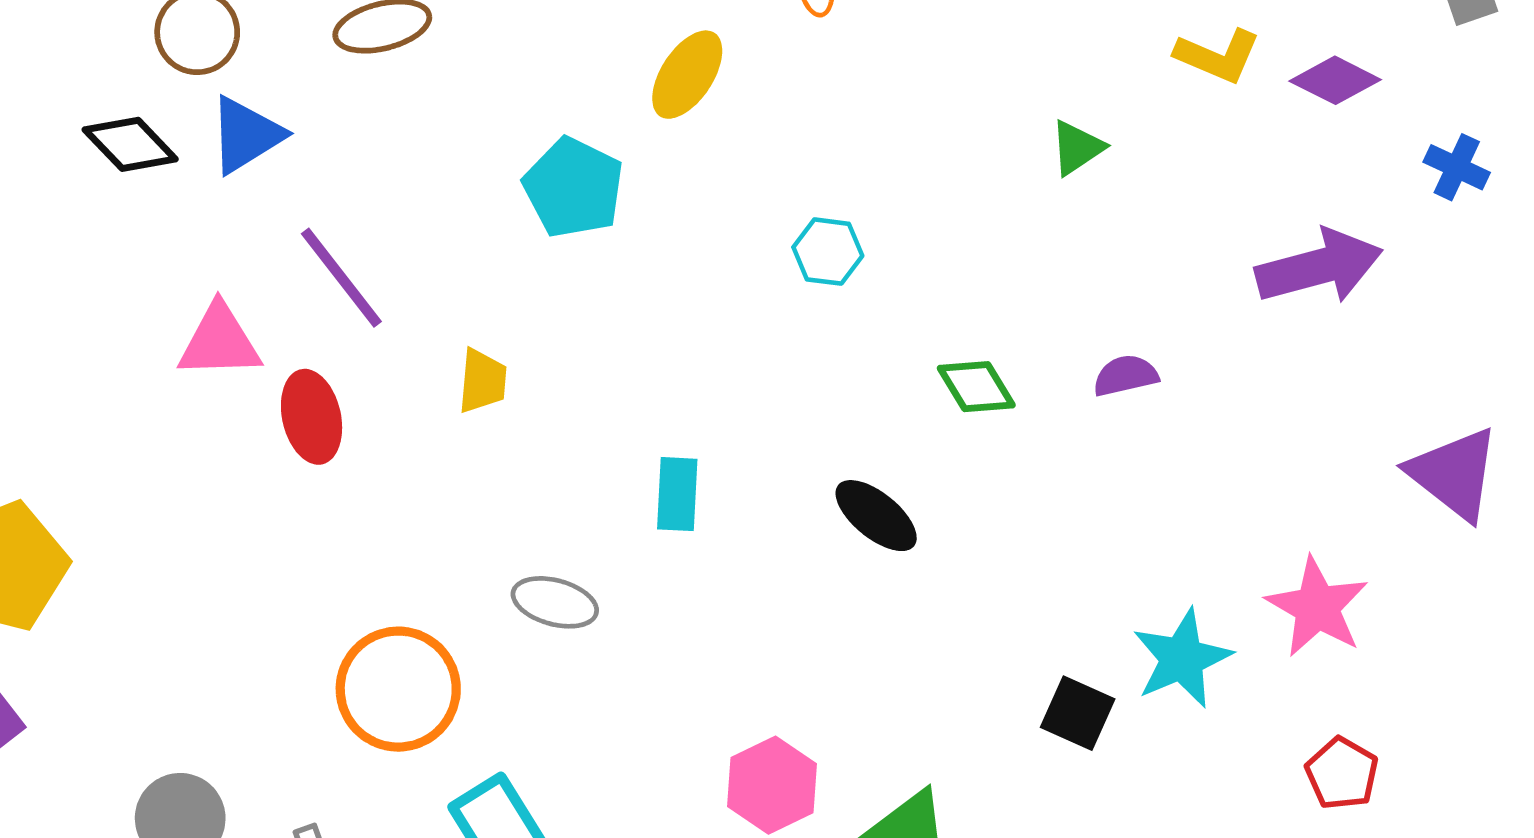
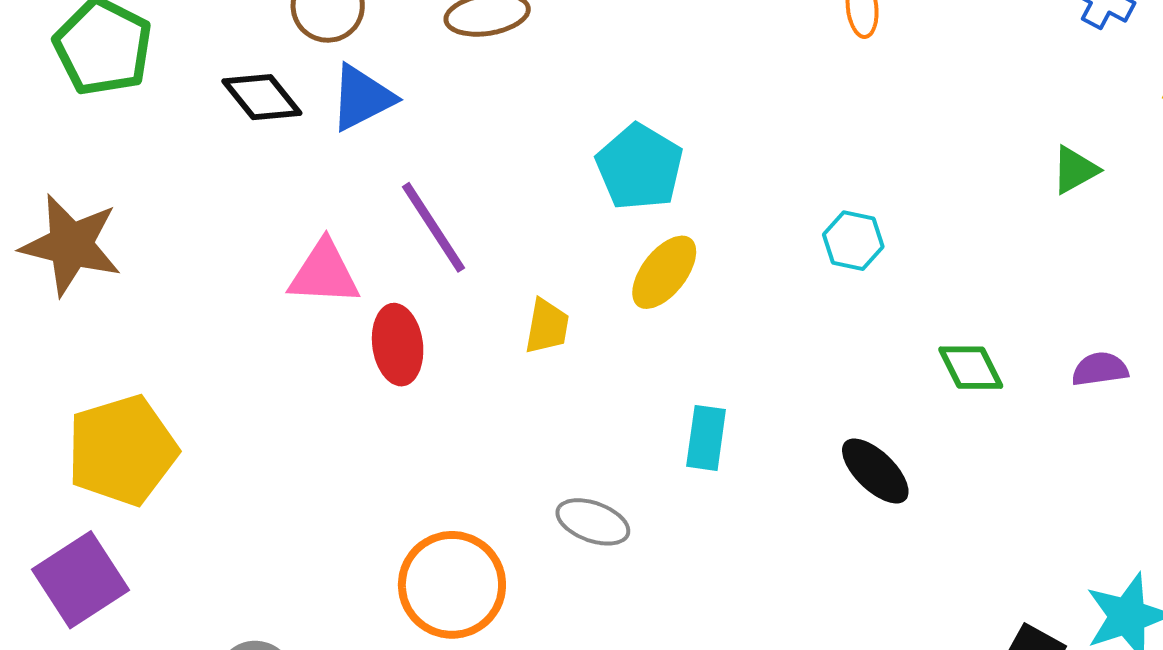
yellow ellipse: (687, 75) -> (664, 272), moved

